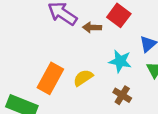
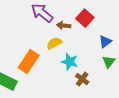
cyan star: (120, 61) -> (70, 62), moved
yellow semicircle: (83, 78) -> (54, 43), moved

